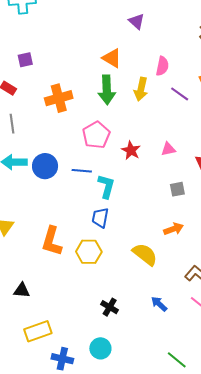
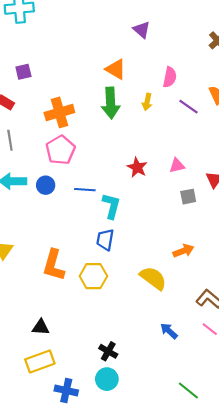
yellow arrow: (141, 89) -> (147, 102), size x0.7
pink pentagon: (96, 135) -> (60, 150), moved
blue circle: (45, 166) -> (46, 185), size x0.7
gray square: (177, 189) -> (188, 197), moved
black triangle: (22, 290) -> (41, 327), moved
black cross: (110, 307) -> (108, 351), moved

